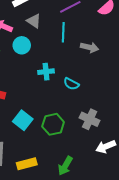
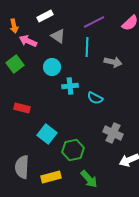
cyan circle: (22, 45) -> (52, 67), moved
green hexagon: (53, 124) -> (73, 150), moved
green arrow: (65, 166) -> (89, 179), turned -72

